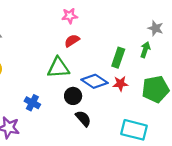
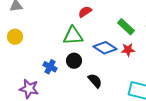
green rectangle: (118, 58) -> (126, 27), turned -66
black circle: (73, 96) -> (74, 61), moved

